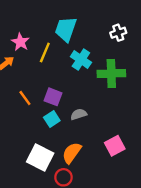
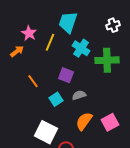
purple square: (53, 97) -> (66, 75), moved
orange semicircle: (72, 153) -> (84, 121), moved

